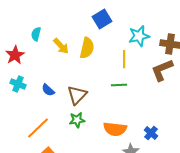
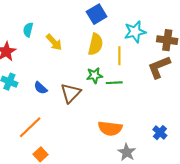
yellow semicircle: (87, 48) -> (96, 44), moved
green star: (77, 120) -> (95, 75), moved
blue cross: (151, 133) -> (160, 133), moved

